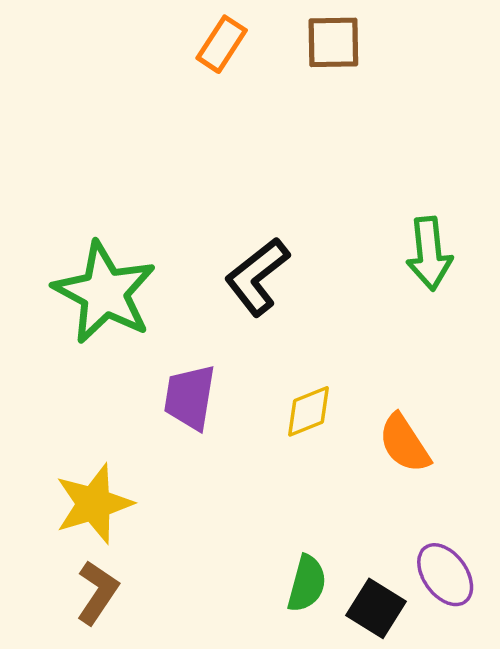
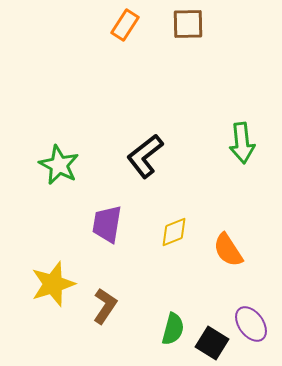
green star: (105, 293) -> (59, 165), size x0.7
brown L-shape: (97, 592) -> (105, 306), moved

